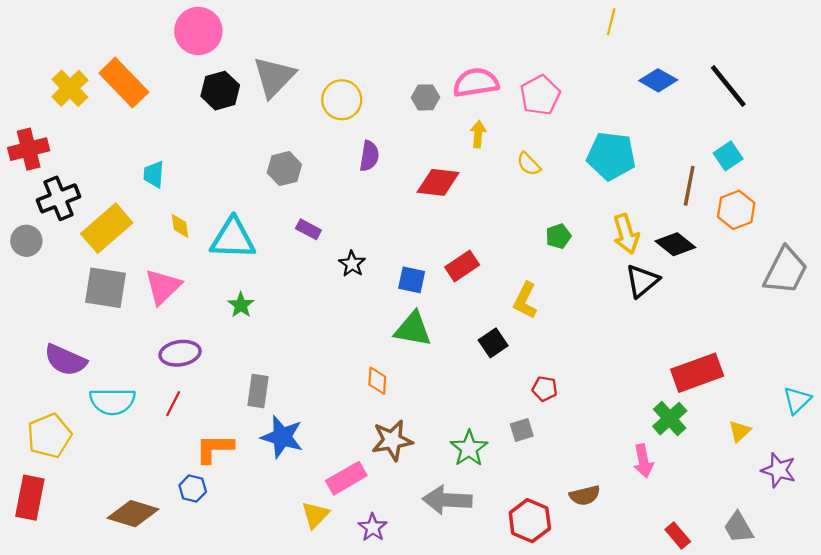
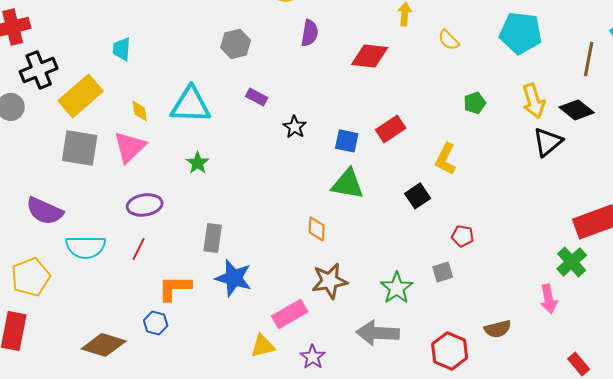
yellow diamond: (180, 226) -> (140, 111), moved
yellow triangle: (315, 515) -> (263, 346), turned 32

